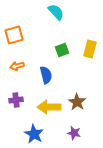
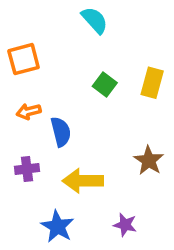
green square: (62, 50) -> (105, 84), turned -32
blue semicircle: (46, 75) -> (61, 132), moved
brown star: (77, 102) -> (149, 161), moved

